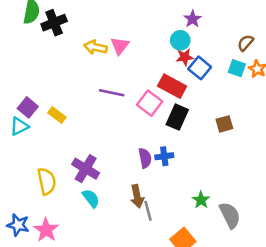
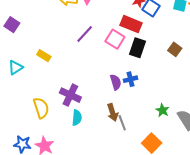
purple line: (112, 93) -> (85, 34), turned -54
purple square: (28, 107) -> (12, 25), moved
brown square: (224, 124) -> (175, 49), turned -32
cyan semicircle: (91, 198) -> (77, 118), turned 49

